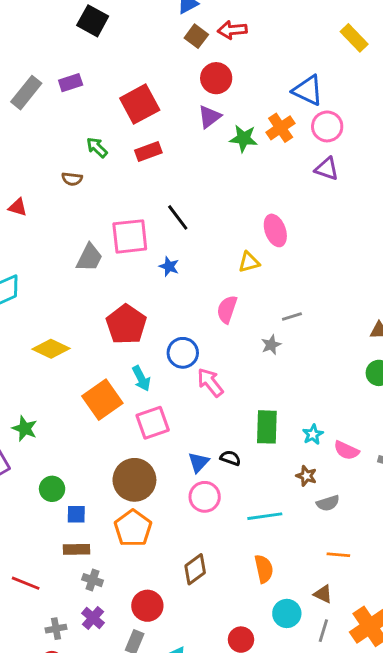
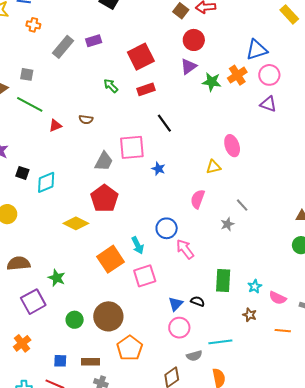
blue triangle: (308, 90) -> (257, 50), turned -45
brown semicircle: (72, 179) -> (86, 120), moved
red triangle: (18, 207) -> (55, 126), turned -40
black line: (178, 217) -> (164, 123), moved
gray line: (292, 317) -> (242, 205), turned 64
red pentagon: (126, 324) -> (104, 198), moved
brown circle: (134, 480) -> (108, 316), moved
gray semicircle: (328, 503) -> (194, 356), moved
blue square: (76, 514) -> (60, 361), moved
orange line: (338, 555) -> (283, 331), moved

